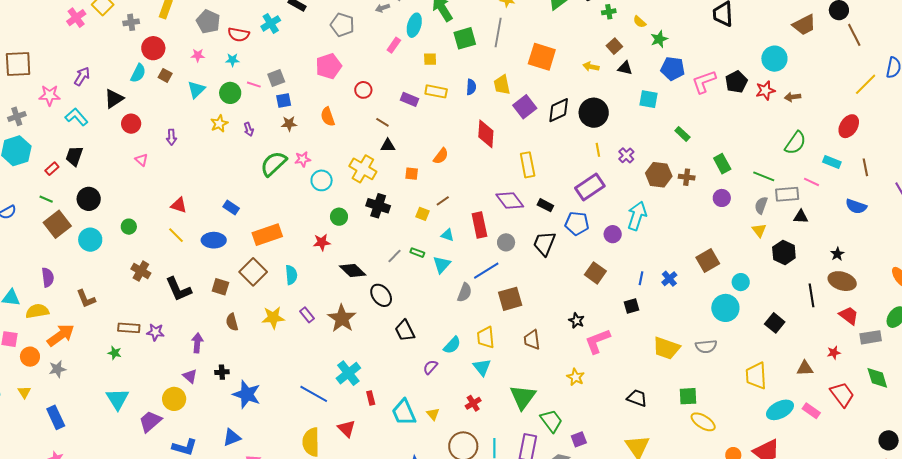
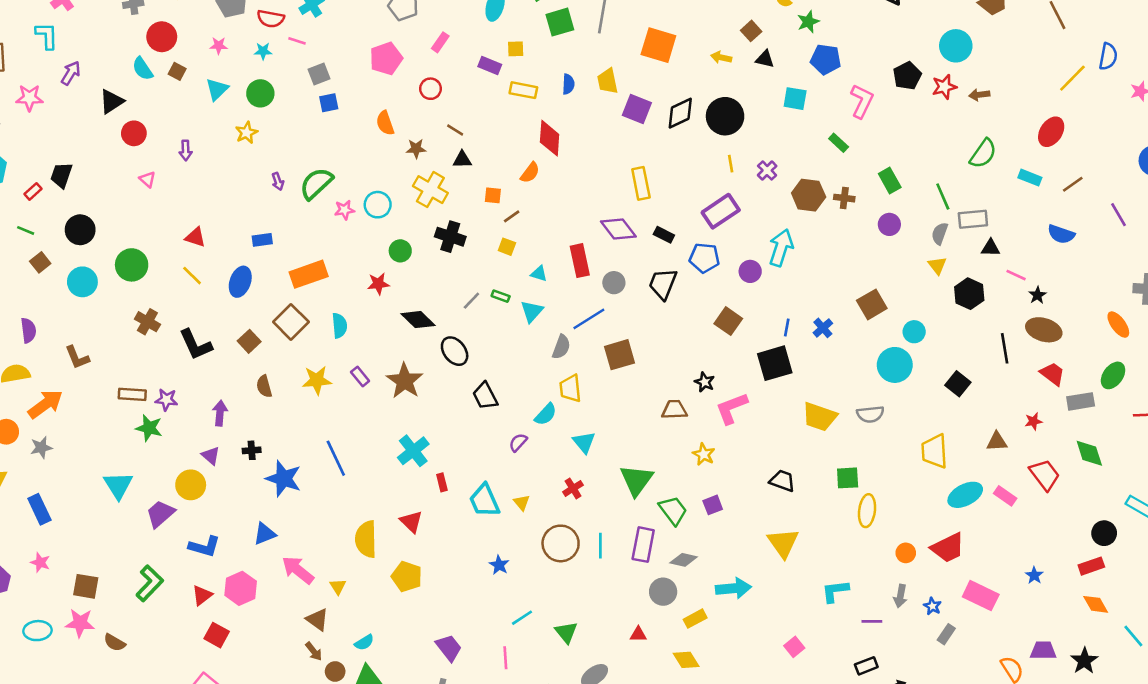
pink rectangle: (394, 45) -> (440, 42), moved
cyan semicircle: (138, 73) -> (143, 69), turned 120
pink L-shape: (704, 82) -> (862, 101), moved, turned 136
pink line: (254, 85) -> (297, 41), moved
purple rectangle: (409, 99) -> (490, 66), moved
purple square: (525, 107) -> (637, 109), turned -30
cyan L-shape: (76, 117) -> (47, 36), moved, turned 40
brown star: (289, 124) -> (416, 149), moved
purple arrow: (249, 129) -> (278, 181), moved
red diamond: (486, 134) -> (550, 138), moved
pink star: (303, 159) -> (344, 210), moved
brown line: (865, 167) -> (1073, 184), turned 66
green line: (764, 176) -> (943, 196), turned 45
pink line: (811, 182) -> (1016, 275), moved
brown line: (443, 201) -> (512, 216), moved
blue rectangle: (231, 208) -> (262, 240), turned -42
brown square: (57, 224) -> (40, 262), size x0.6
green circle: (129, 227) -> (132, 265), size x1.6
blue ellipse: (214, 240) -> (240, 282), turned -70
brown square: (220, 287) -> (249, 341), turned 30
black square: (632, 306) -> (775, 363), size x1.8
yellow trapezoid: (486, 337) -> (570, 388), moved
brown trapezoid: (532, 340) -> (674, 410), moved, turned 95
green star: (115, 353) -> (149, 428), moved, size x1.5
blue line: (314, 394) -> (336, 458), moved, turned 36
yellow ellipse: (703, 422) -> (867, 511), turned 65
purple square: (579, 439) -> (713, 505), moved

